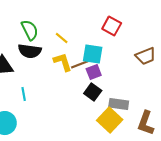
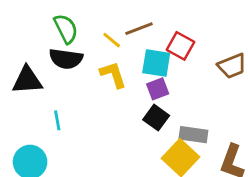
red square: (112, 26) -> (181, 46), moved
brown line: (81, 64) -> (139, 29), moved

